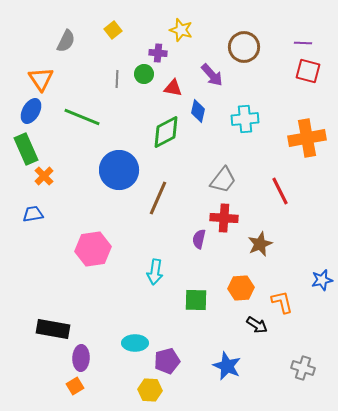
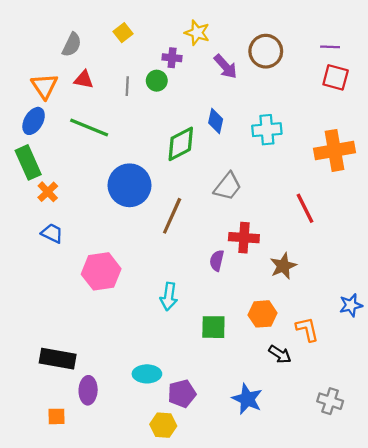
purple arrow: (212, 75) -> (225, 66), moved
red triangle: (173, 88) -> (84, 80), moved
gray trapezoid: (223, 180) -> (228, 186), moved
blue trapezoid: (33, 214) -> (52, 233), moved, turned 35
orange square: (75, 386) -> (56, 416), moved, turned 30

